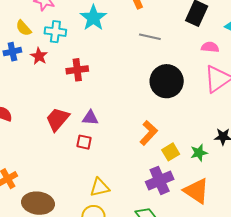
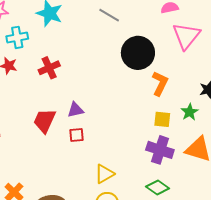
gray line: (150, 37) -> (109, 15), turned 35
orange L-shape: (149, 133) -> (160, 83), moved
yellow square: (171, 152) -> (162, 119), turned -36
purple cross: (160, 180) -> (160, 150), turned -32

